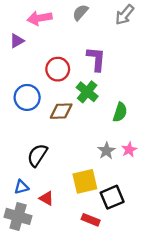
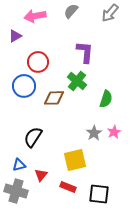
red circle: (58, 69) -> (38, 62), moved
black square: (112, 197) -> (99, 194), moved, turned 30
red triangle: (46, 198) -> (41, 175), turned 40
red rectangle: (91, 220) -> (68, 187), moved

